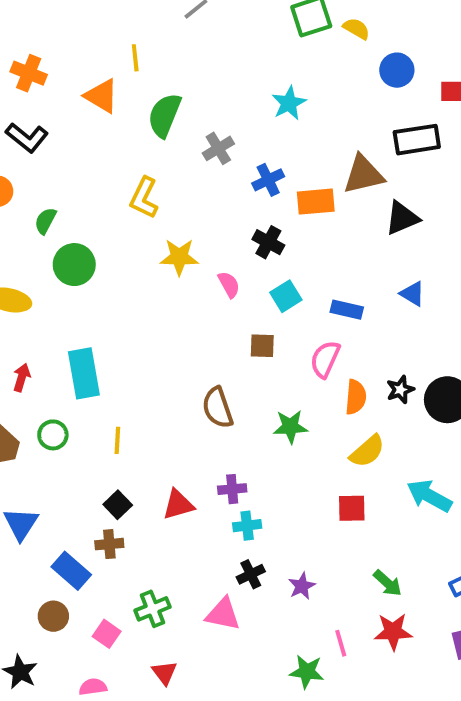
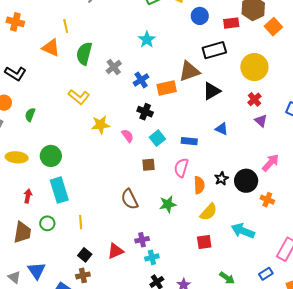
orange cross: (29, 73) -> (15, 22), moved
yellow L-shape: (144, 198) -> (79, 97), turned -70
green circle: (74, 265) -> (51, 156), moved

